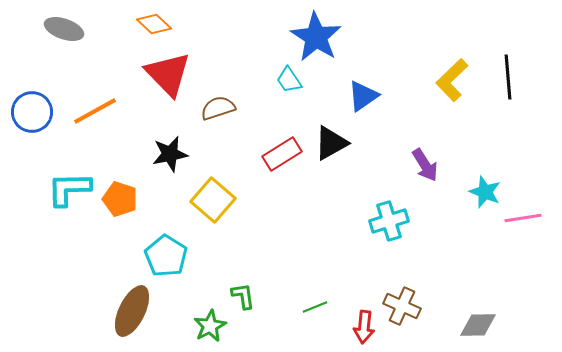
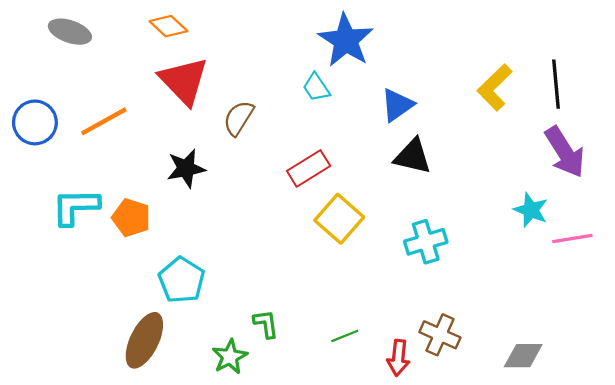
brown semicircle: (218, 108) -> (239, 118), turned -40
black triangle: (331, 143) -> (413, 156), moved, turned 42
purple arrow: (425, 165) -> (565, 152), moved, size x1.4
yellow square: (213, 200) -> (339, 219), moved

